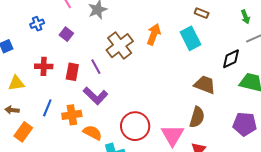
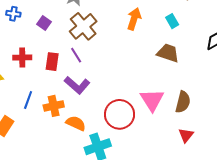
blue cross: (37, 24) -> (13, 14), turned 32
cyan rectangle: (190, 38) -> (172, 21), size x0.6
brown cross: (120, 46) -> (83, 26), moved
brown trapezoid: (205, 85) -> (168, 53), moved
pink triangle: (173, 135) -> (152, 100), moved

